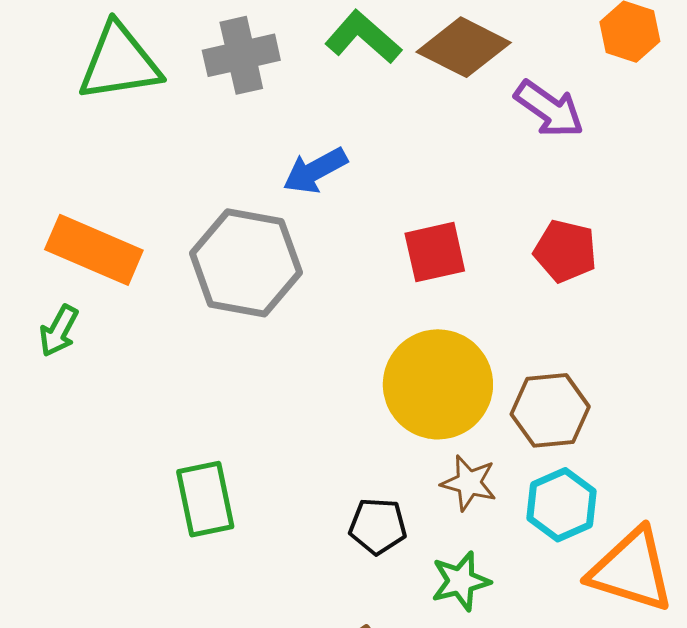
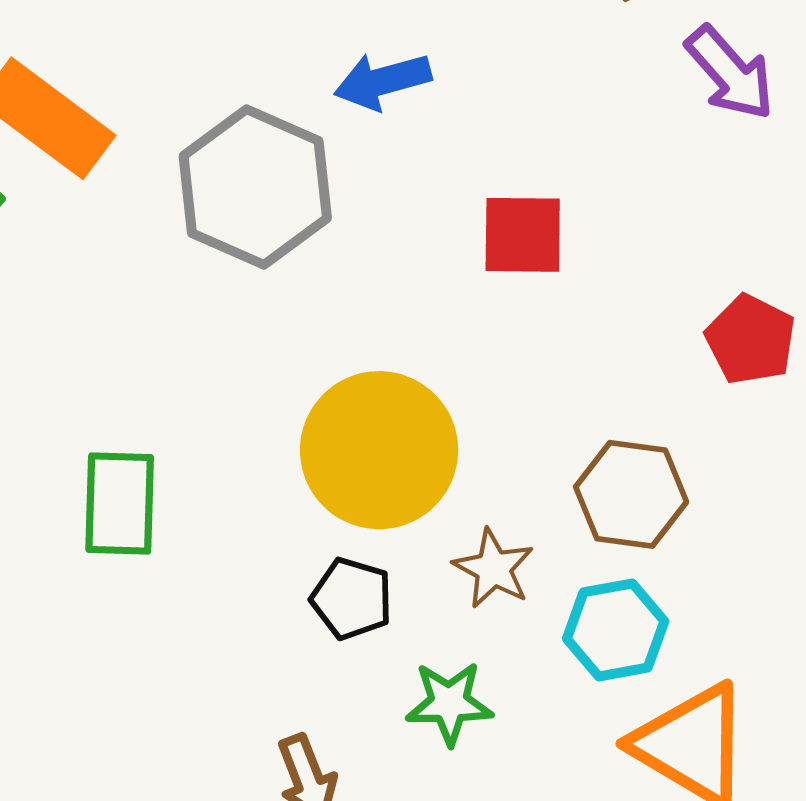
red pentagon: (565, 251) -> (751, 340), moved
yellow circle: (438, 384) -> (379, 450), moved

